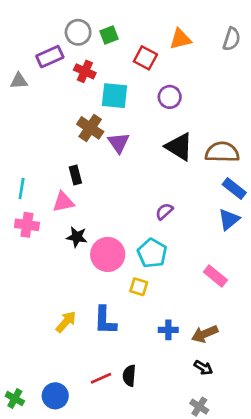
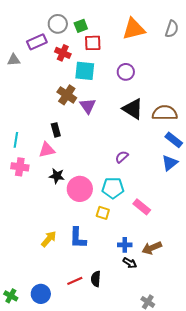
orange triangle: (180, 39) -> (134, 29), size x1.4
red square: (145, 58) -> (93, 43), moved, turned -30
cyan pentagon: (152, 253) -> (113, 188), turned -30
pink rectangle: (215, 276) -> (142, 207), moved
black arrow: (203, 368) -> (130, 263), moved

